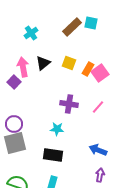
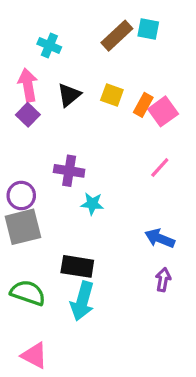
cyan cross: (31, 33) -> (49, 46), turned -32
pink arrow: (23, 67) -> (28, 85), moved
purple square: (14, 82) -> (28, 115), moved
purple cross: (69, 104) -> (69, 171), moved
black rectangle: (53, 155) -> (77, 266), moved

